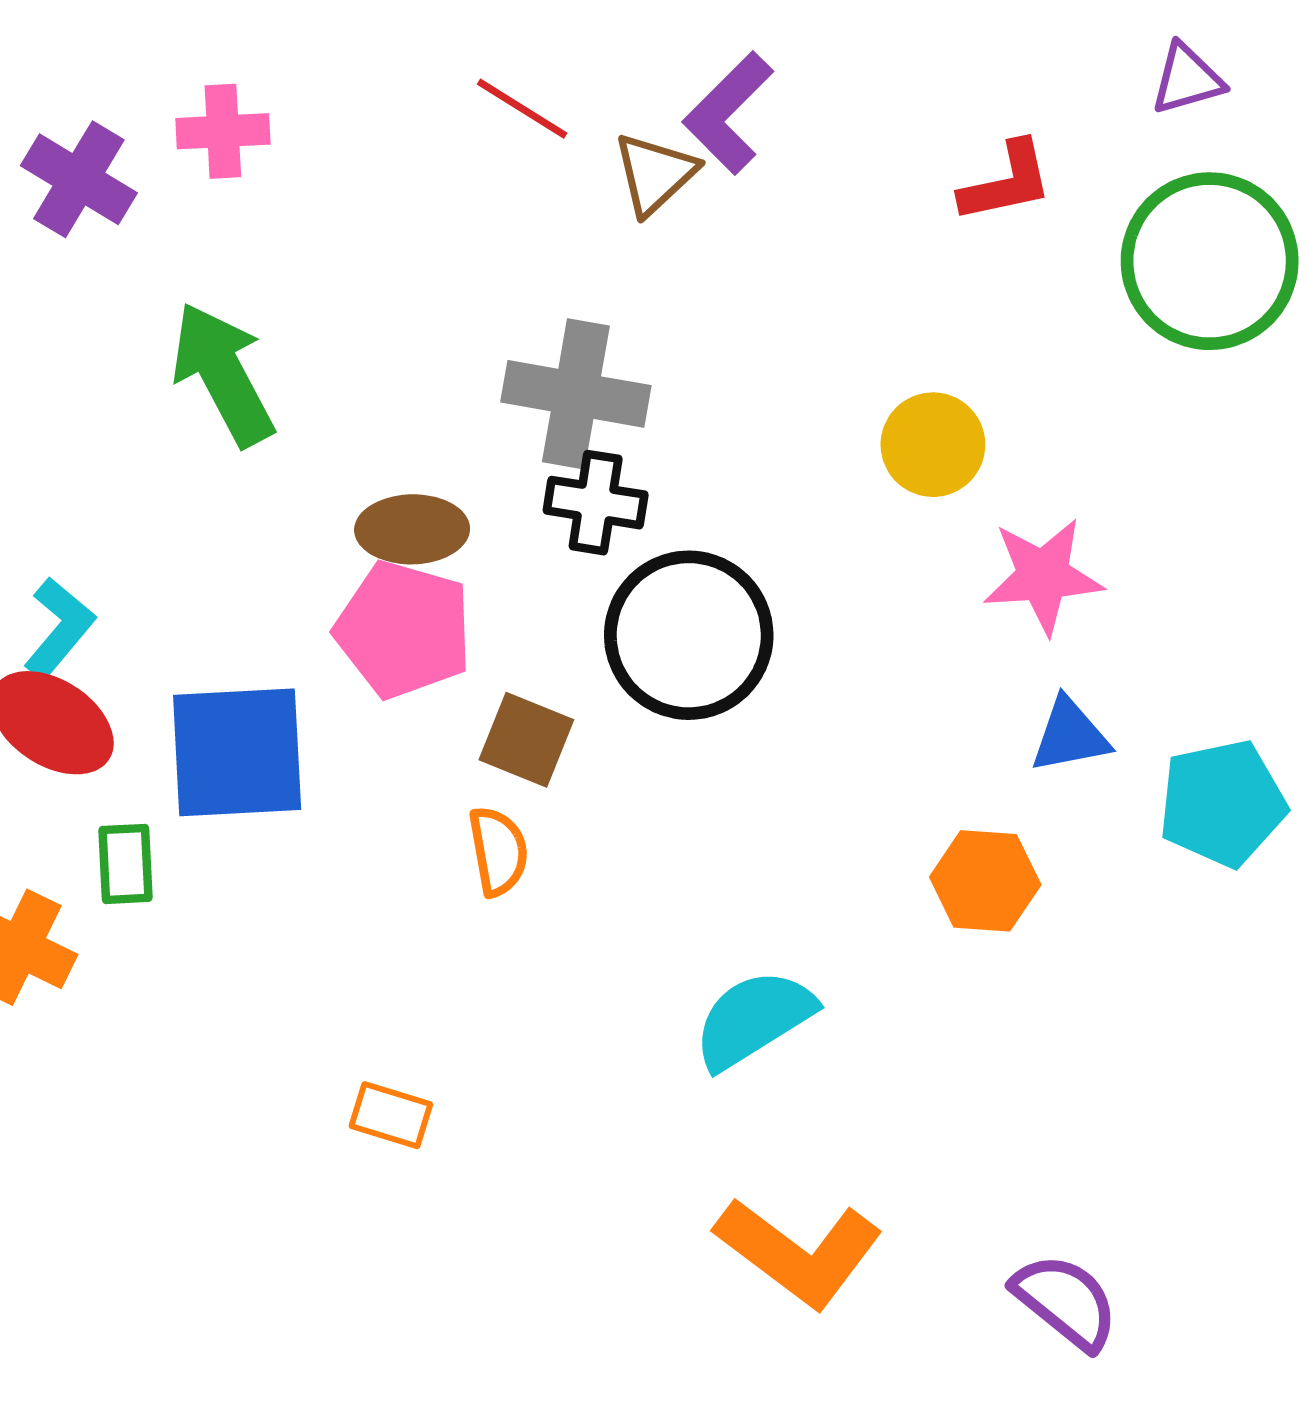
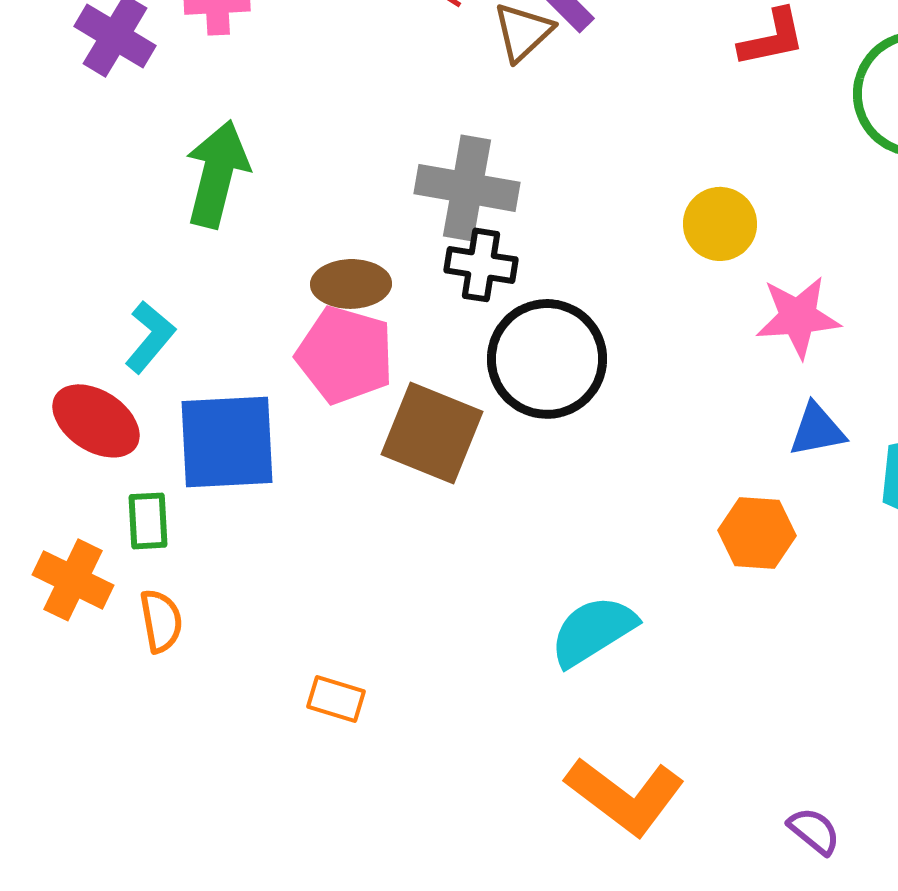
green arrow: (223, 374) -> (217, 174), turned 42
cyan L-shape: (59, 628) -> (150, 337), moved
brown square: (526, 740) -> (432, 433), size x1.5
orange semicircle: (498, 851) -> (161, 621), moved
purple semicircle: (1066, 1301) -> (814, 831), size x0.7

